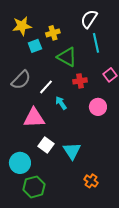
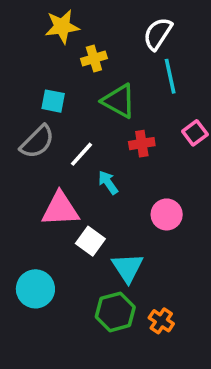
yellow star: (22, 26) -> (62, 27), moved
cyan square: (35, 46) -> (53, 101), moved, turned 32
pink circle: (98, 107) -> (167, 214), moved
white square: (46, 145) -> (90, 241), moved
green hexagon: (34, 187) -> (115, 312), moved

